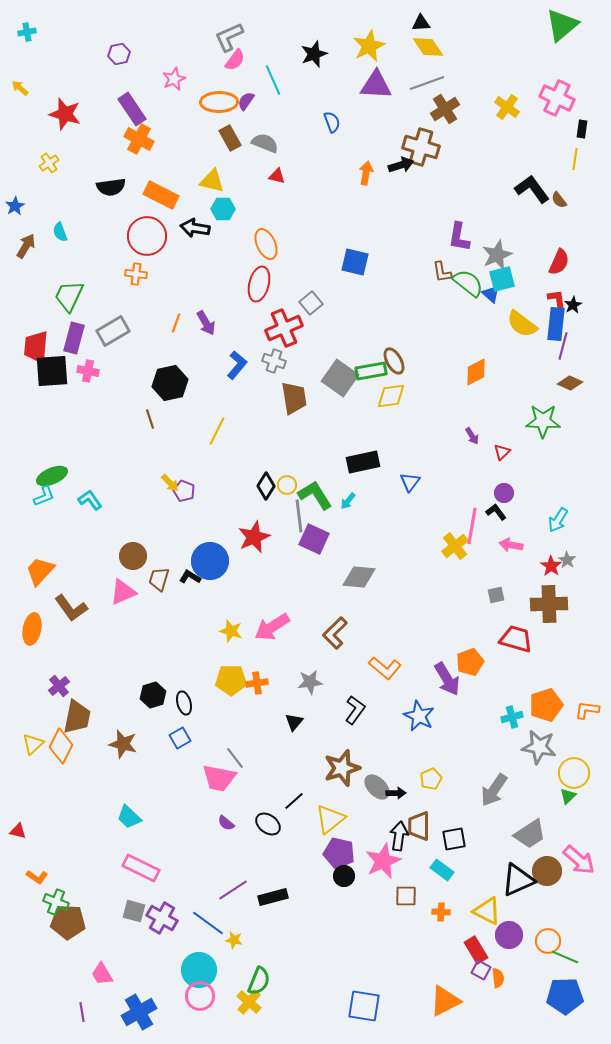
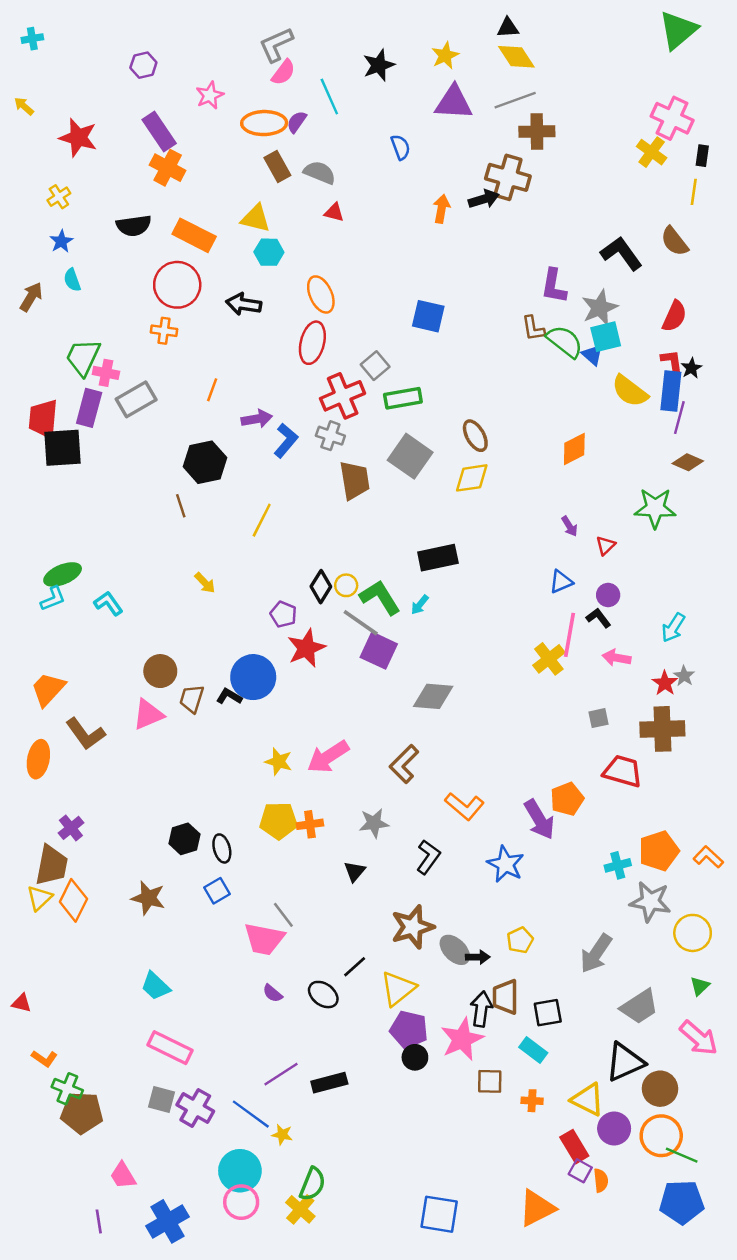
yellow star: (369, 46) -> (445, 55), size x0.7
yellow cross: (507, 107) -> (652, 152), moved
brown cross: (445, 109) -> (537, 132), turned 32
black L-shape: (532, 189) -> (621, 253), moved
brown semicircle: (559, 200) -> (674, 241), size x1.5
blue star: (15, 206) -> (61, 241), moved
black arrow: (195, 228) -> (244, 304), moved
purple arrow: (206, 323) -> (257, 419), moved, turned -70
pink cross: (88, 371) -> (106, 373), moved
green rectangle: (371, 371) -> (403, 398), moved
blue triangle: (410, 482) -> (561, 582), moved, turned 30
purple pentagon: (184, 491) -> (283, 614), moved
gray line: (299, 516) -> (361, 623), turned -48
orange L-shape: (587, 710) -> (708, 857), turned 35
brown trapezoid: (77, 717) -> (52, 865), moved
green triangle: (568, 796) -> (700, 986), moved
brown circle: (547, 871) -> (660, 1089), moved
orange circle: (548, 941) -> (661, 1136), size x1.4

